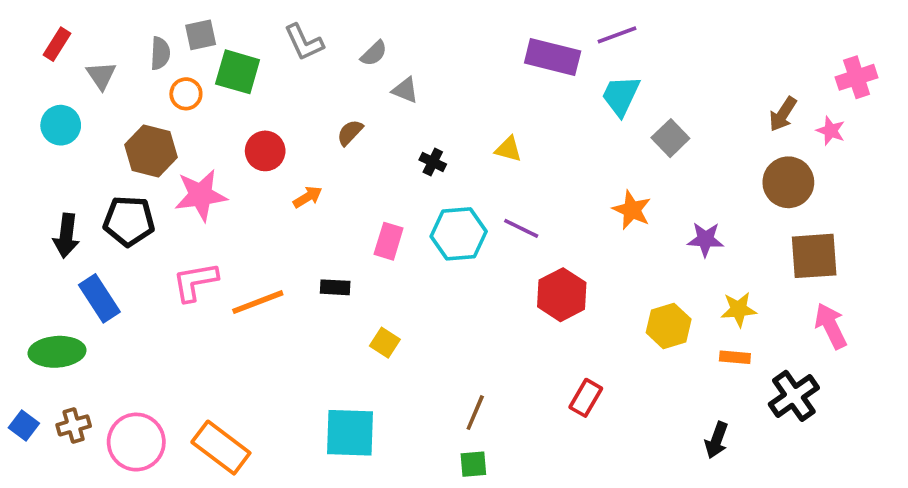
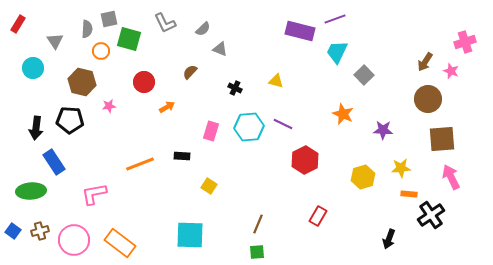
red rectangle: (57, 44) -> (18, 24), moved
pink star: (201, 195) -> (109, 106), size x0.5
pink L-shape: (195, 282) -> (94, 194), moved
orange rectangle: (735, 357) -> (409, 194), moved

